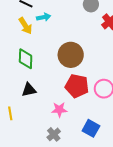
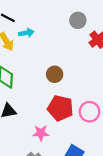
brown circle: (71, 55) -> (55, 74), size x0.6

